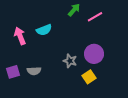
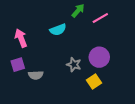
cyan semicircle: (44, 30) -> (58, 30), moved
purple square: (13, 72) -> (18, 65), moved

